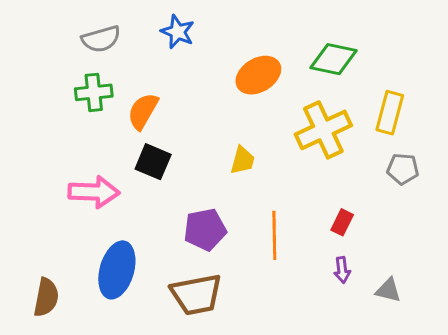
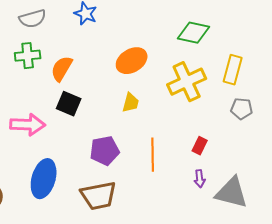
orange ellipse: (258, 75) -> (132, 61), moved
gray triangle: (388, 290) -> (232, 193), size x1.8

